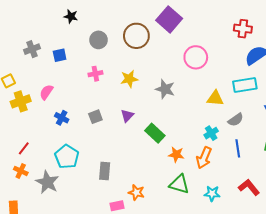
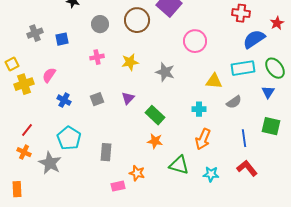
cyan cross: (211, 133) -> (199, 109), moved, turned 32
blue line: (238, 148) -> (244, 138), moved
orange star: (176, 155) -> (155, 141), moved

